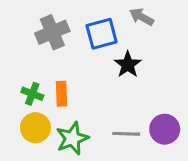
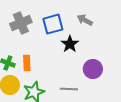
gray arrow: (142, 17) -> (85, 20), moved
purple circle: (165, 129) -> (93, 69), moved

